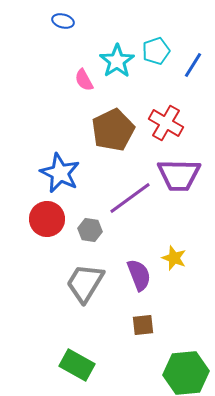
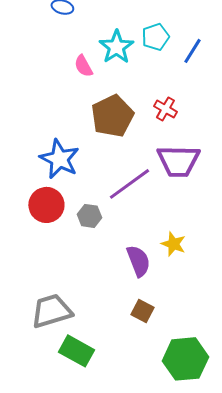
red cross: (166, 123) -> (165, 109), size x0.7
gray trapezoid: (85, 283) -> (51, 311), moved, turned 42
brown square: (143, 325) -> (142, 311), turned 35

